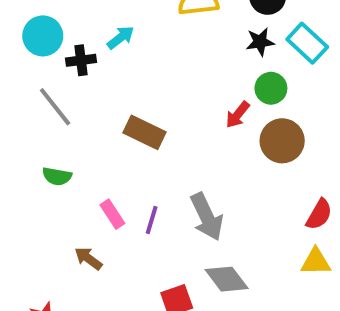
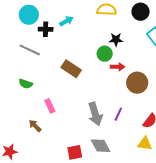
black star: (260, 42) -> (116, 40), moved
green circle: (271, 88) -> (105, 54), moved
gray line: (55, 107) -> (30, 50), turned -35
red arrow: (238, 115) -> (118, 67), turned -136
purple line: (152, 220) -> (118, 114), moved

